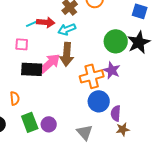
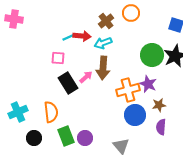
pink arrow: (50, 63) -> (86, 77), size x0.6
black rectangle: (32, 69) -> (68, 83), turned 55
orange semicircle: (15, 98) -> (51, 112), size x1.5
purple semicircle: (116, 113) -> (161, 127), moved
brown star: (123, 129) -> (159, 105), moved

